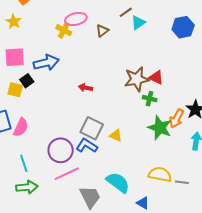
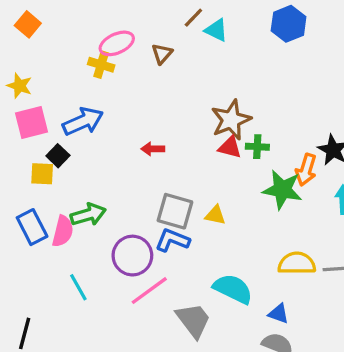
yellow star: (14, 22) -> (19, 86), moved
cyan triangle: (138, 23) -> (216, 30), turned -49
red triangle: (156, 77) -> (230, 147), moved
green arrow: (27, 187) -> (88, 215), moved

